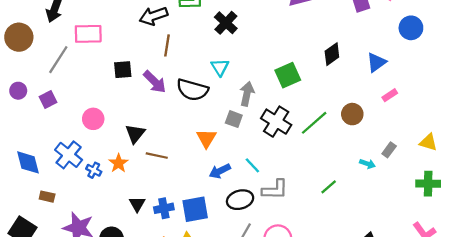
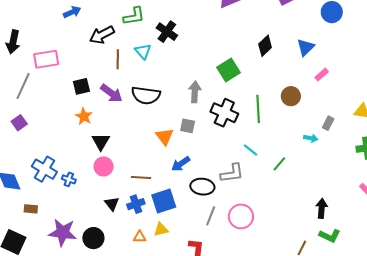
cyan triangle: (220, 67) -> (143, 51), moved
pink circle: (93, 119) -> (104, 166), moved
gray square: (234, 119) -> (188, 126), moved
green line: (314, 123) -> (258, 109), turned -44
brown line: (157, 156) -> (141, 177), moved
orange star: (118, 163) -> (84, 116), moved
cyan line: (252, 165) -> (251, 150), moved
black ellipse: (240, 200) -> (202, 187), turned 30

